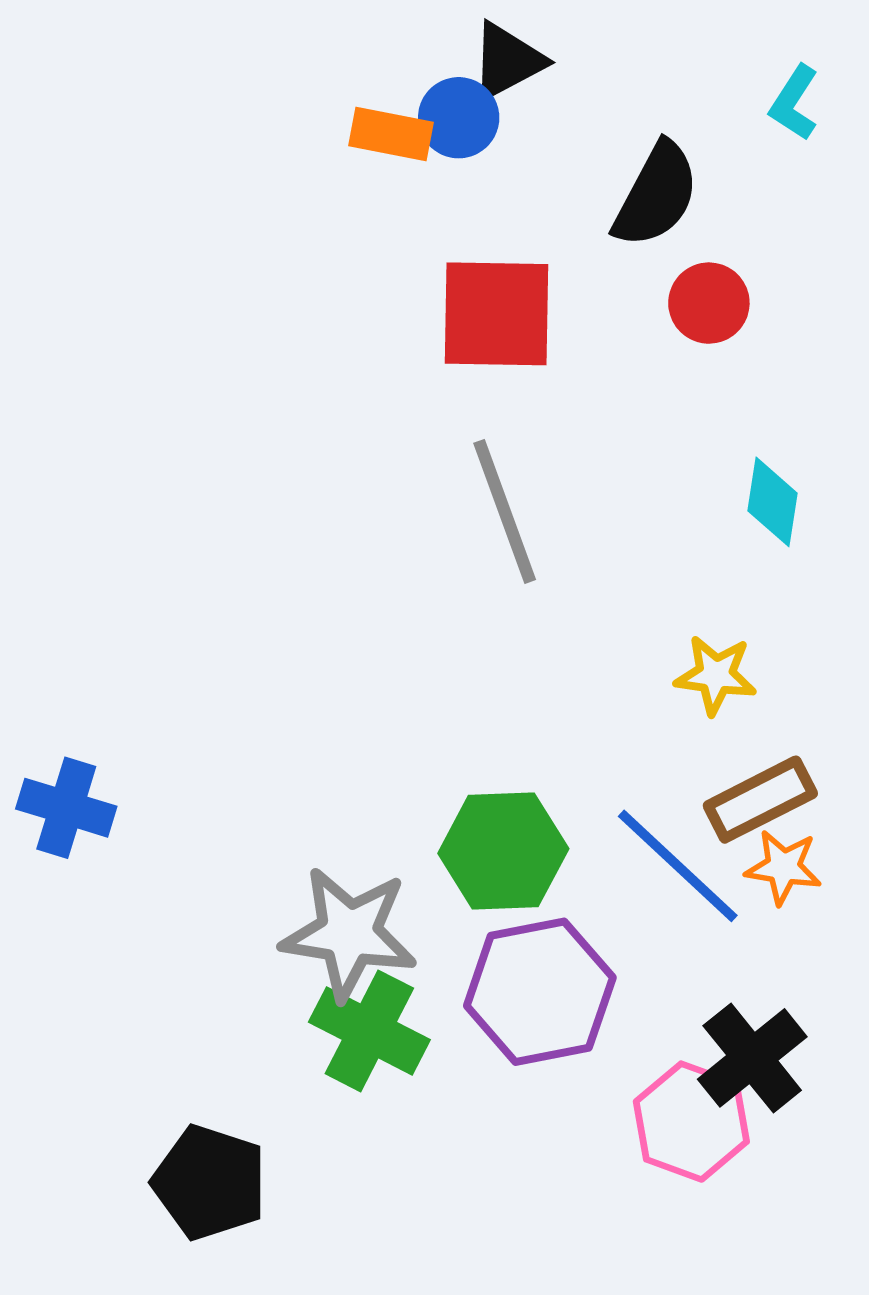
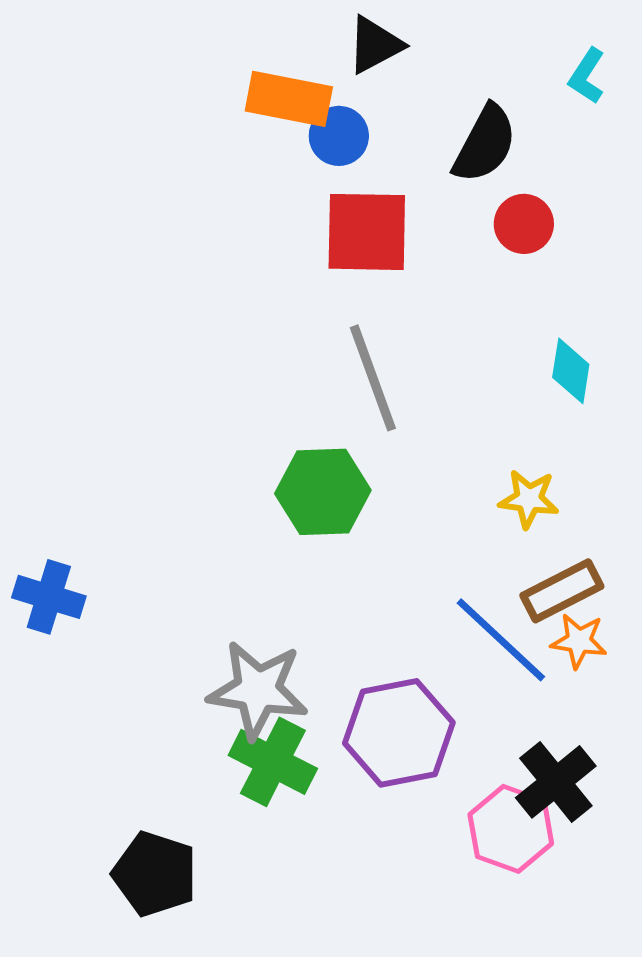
blue circle: (459, 118) -> (339, 136), moved
orange rectangle: (391, 134) -> (289, 99), size x1.4
green hexagon: (503, 851) -> (323, 492), moved

